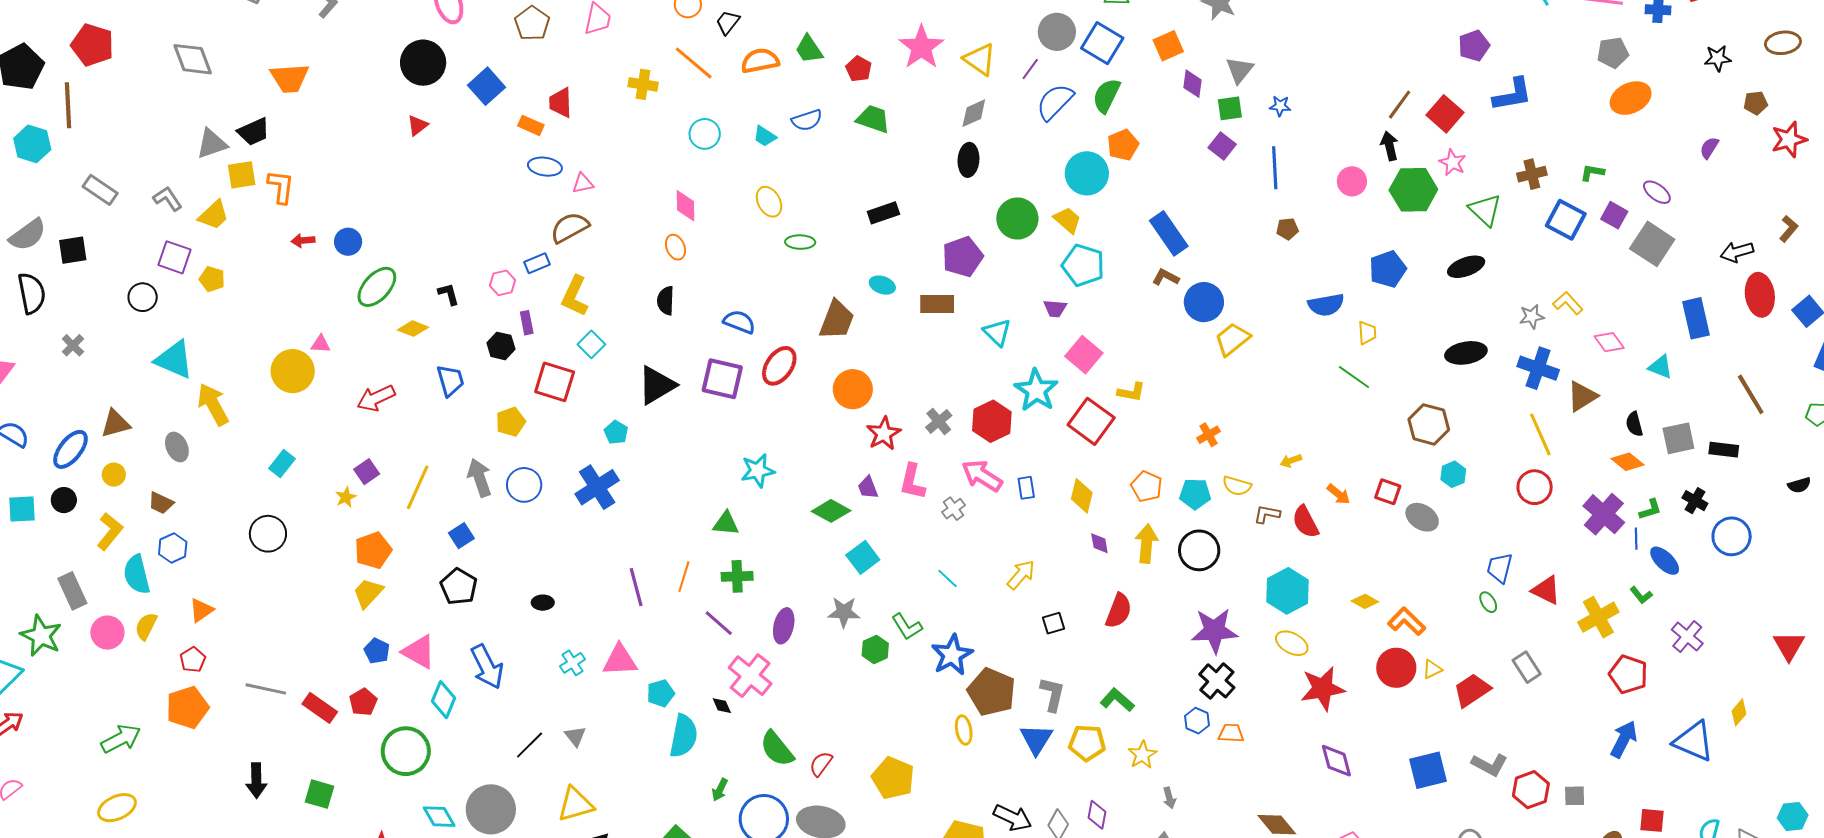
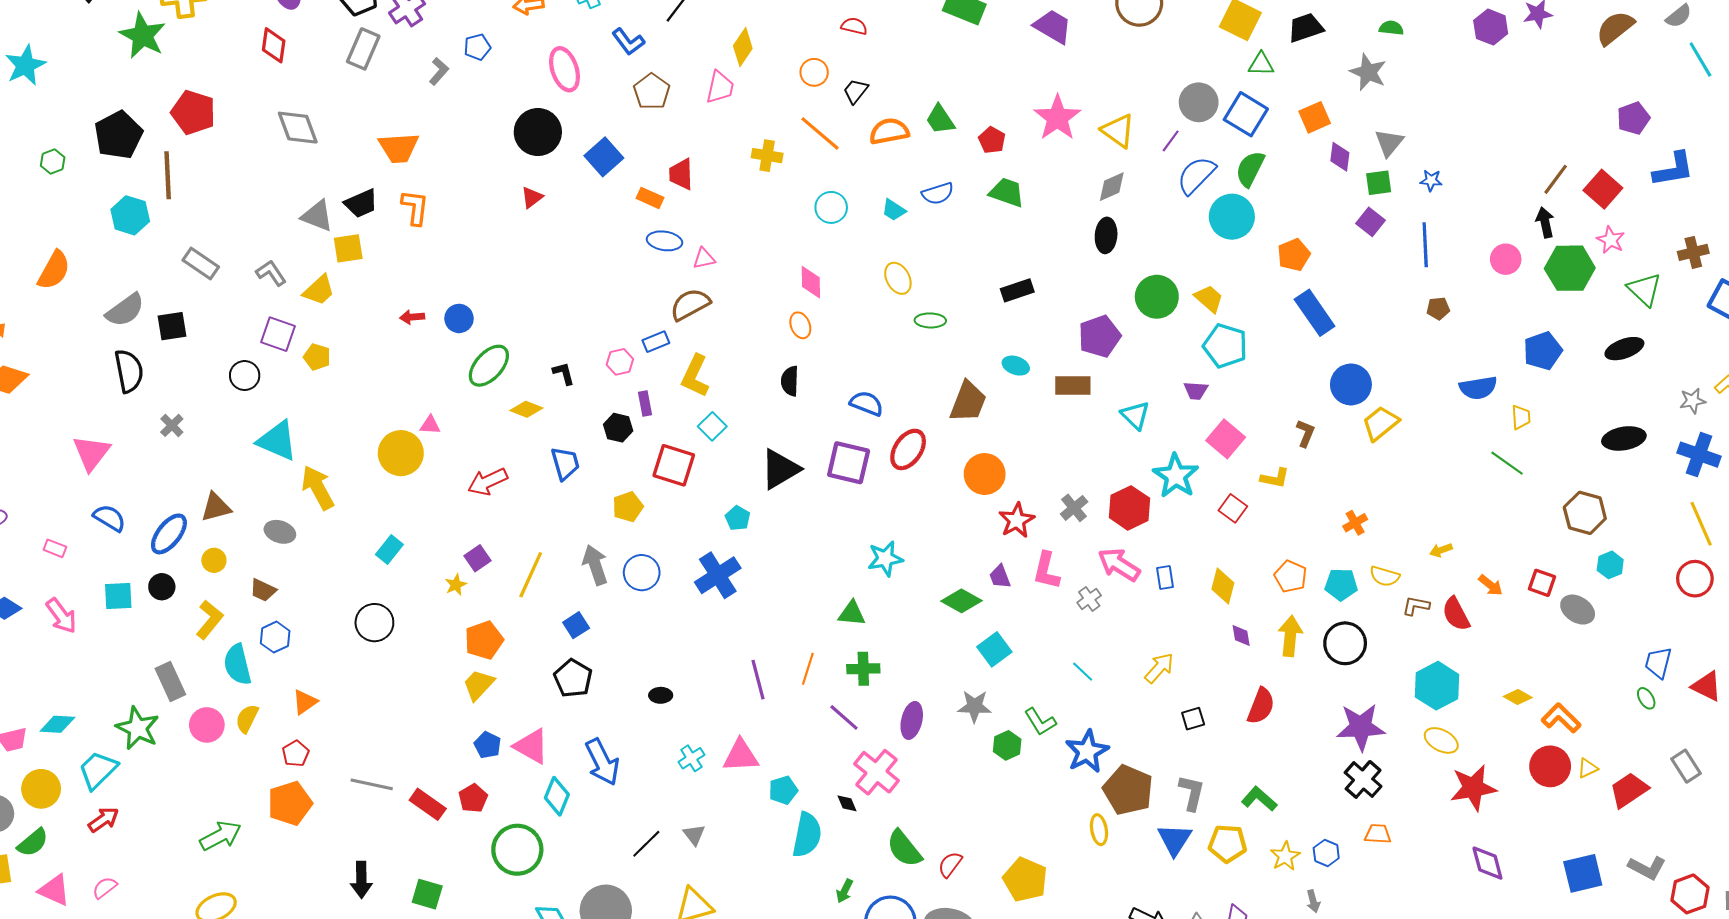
gray triangle: (212, 144) -> (317, 216), turned 40
orange pentagon: (1123, 145) -> (1294, 255), moved
cyan circle: (1087, 173) -> (1232, 217), moved
orange L-shape: (281, 187) -> (415, 207), moved
brown L-shape: (1166, 277) -> (1305, 433), moved, turned 84
red square: (1091, 421) -> (1233, 508), size x0.6
gray ellipse: (177, 447) -> (280, 532), turned -48
blue hexagon: (1197, 721) -> (1326, 853), moved

